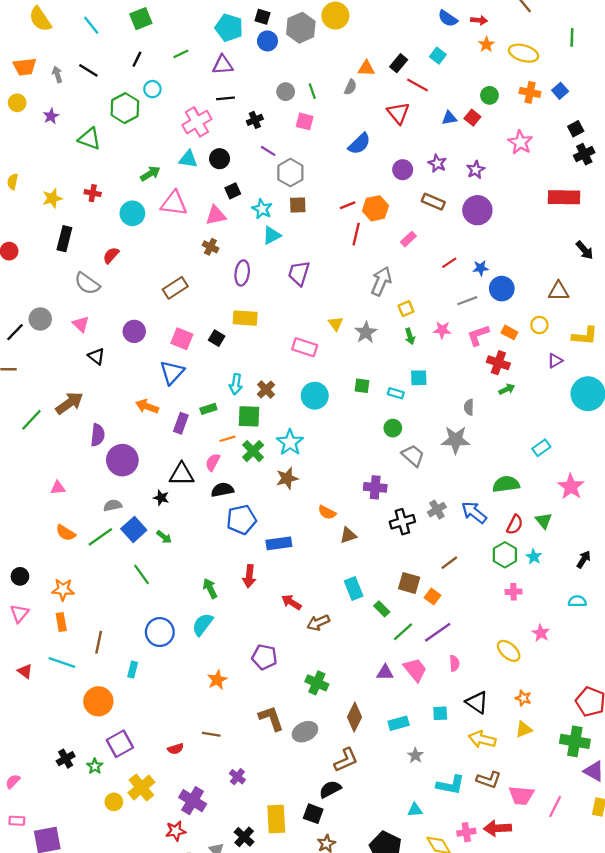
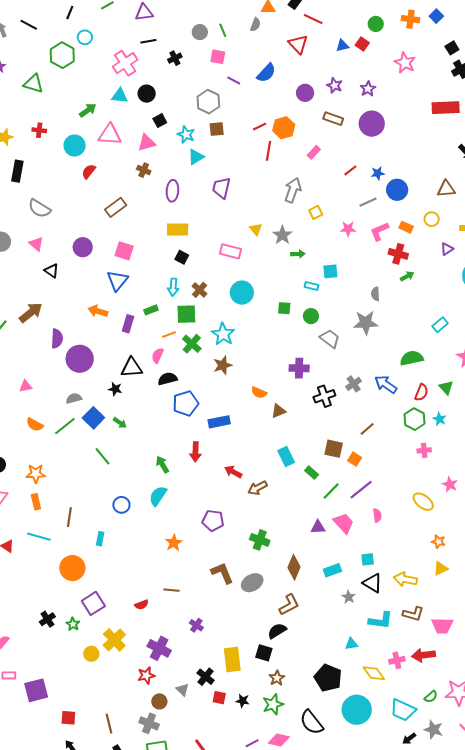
purple line: (268, 151) -> (234, 81), moved
red semicircle: (111, 255) -> (89, 171), moved
green arrow: (410, 336) -> (298, 254), moved, turned -72
black square: (217, 338) -> (182, 257), moved
green square: (362, 386) -> (284, 308), moved
blue circle: (160, 632) -> (121, 505), size x0.7
black triangle: (477, 702) -> (373, 583), moved

